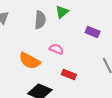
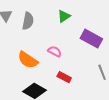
gray semicircle: (40, 20) -> (28, 21), moved
purple rectangle: (93, 32) -> (91, 39), size x1.5

